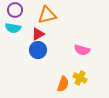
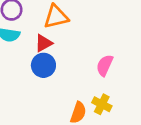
pink semicircle: (82, 50) -> (105, 65), turned 98

